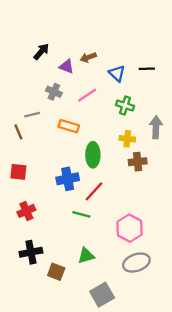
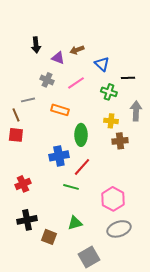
black arrow: (41, 52) -> (36, 45), turned 133
black line: (147, 69) -> (128, 78), moved
red square: (18, 172) -> (16, 135), moved

